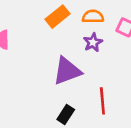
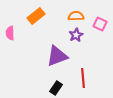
orange rectangle: (58, 17) -> (36, 16), moved

